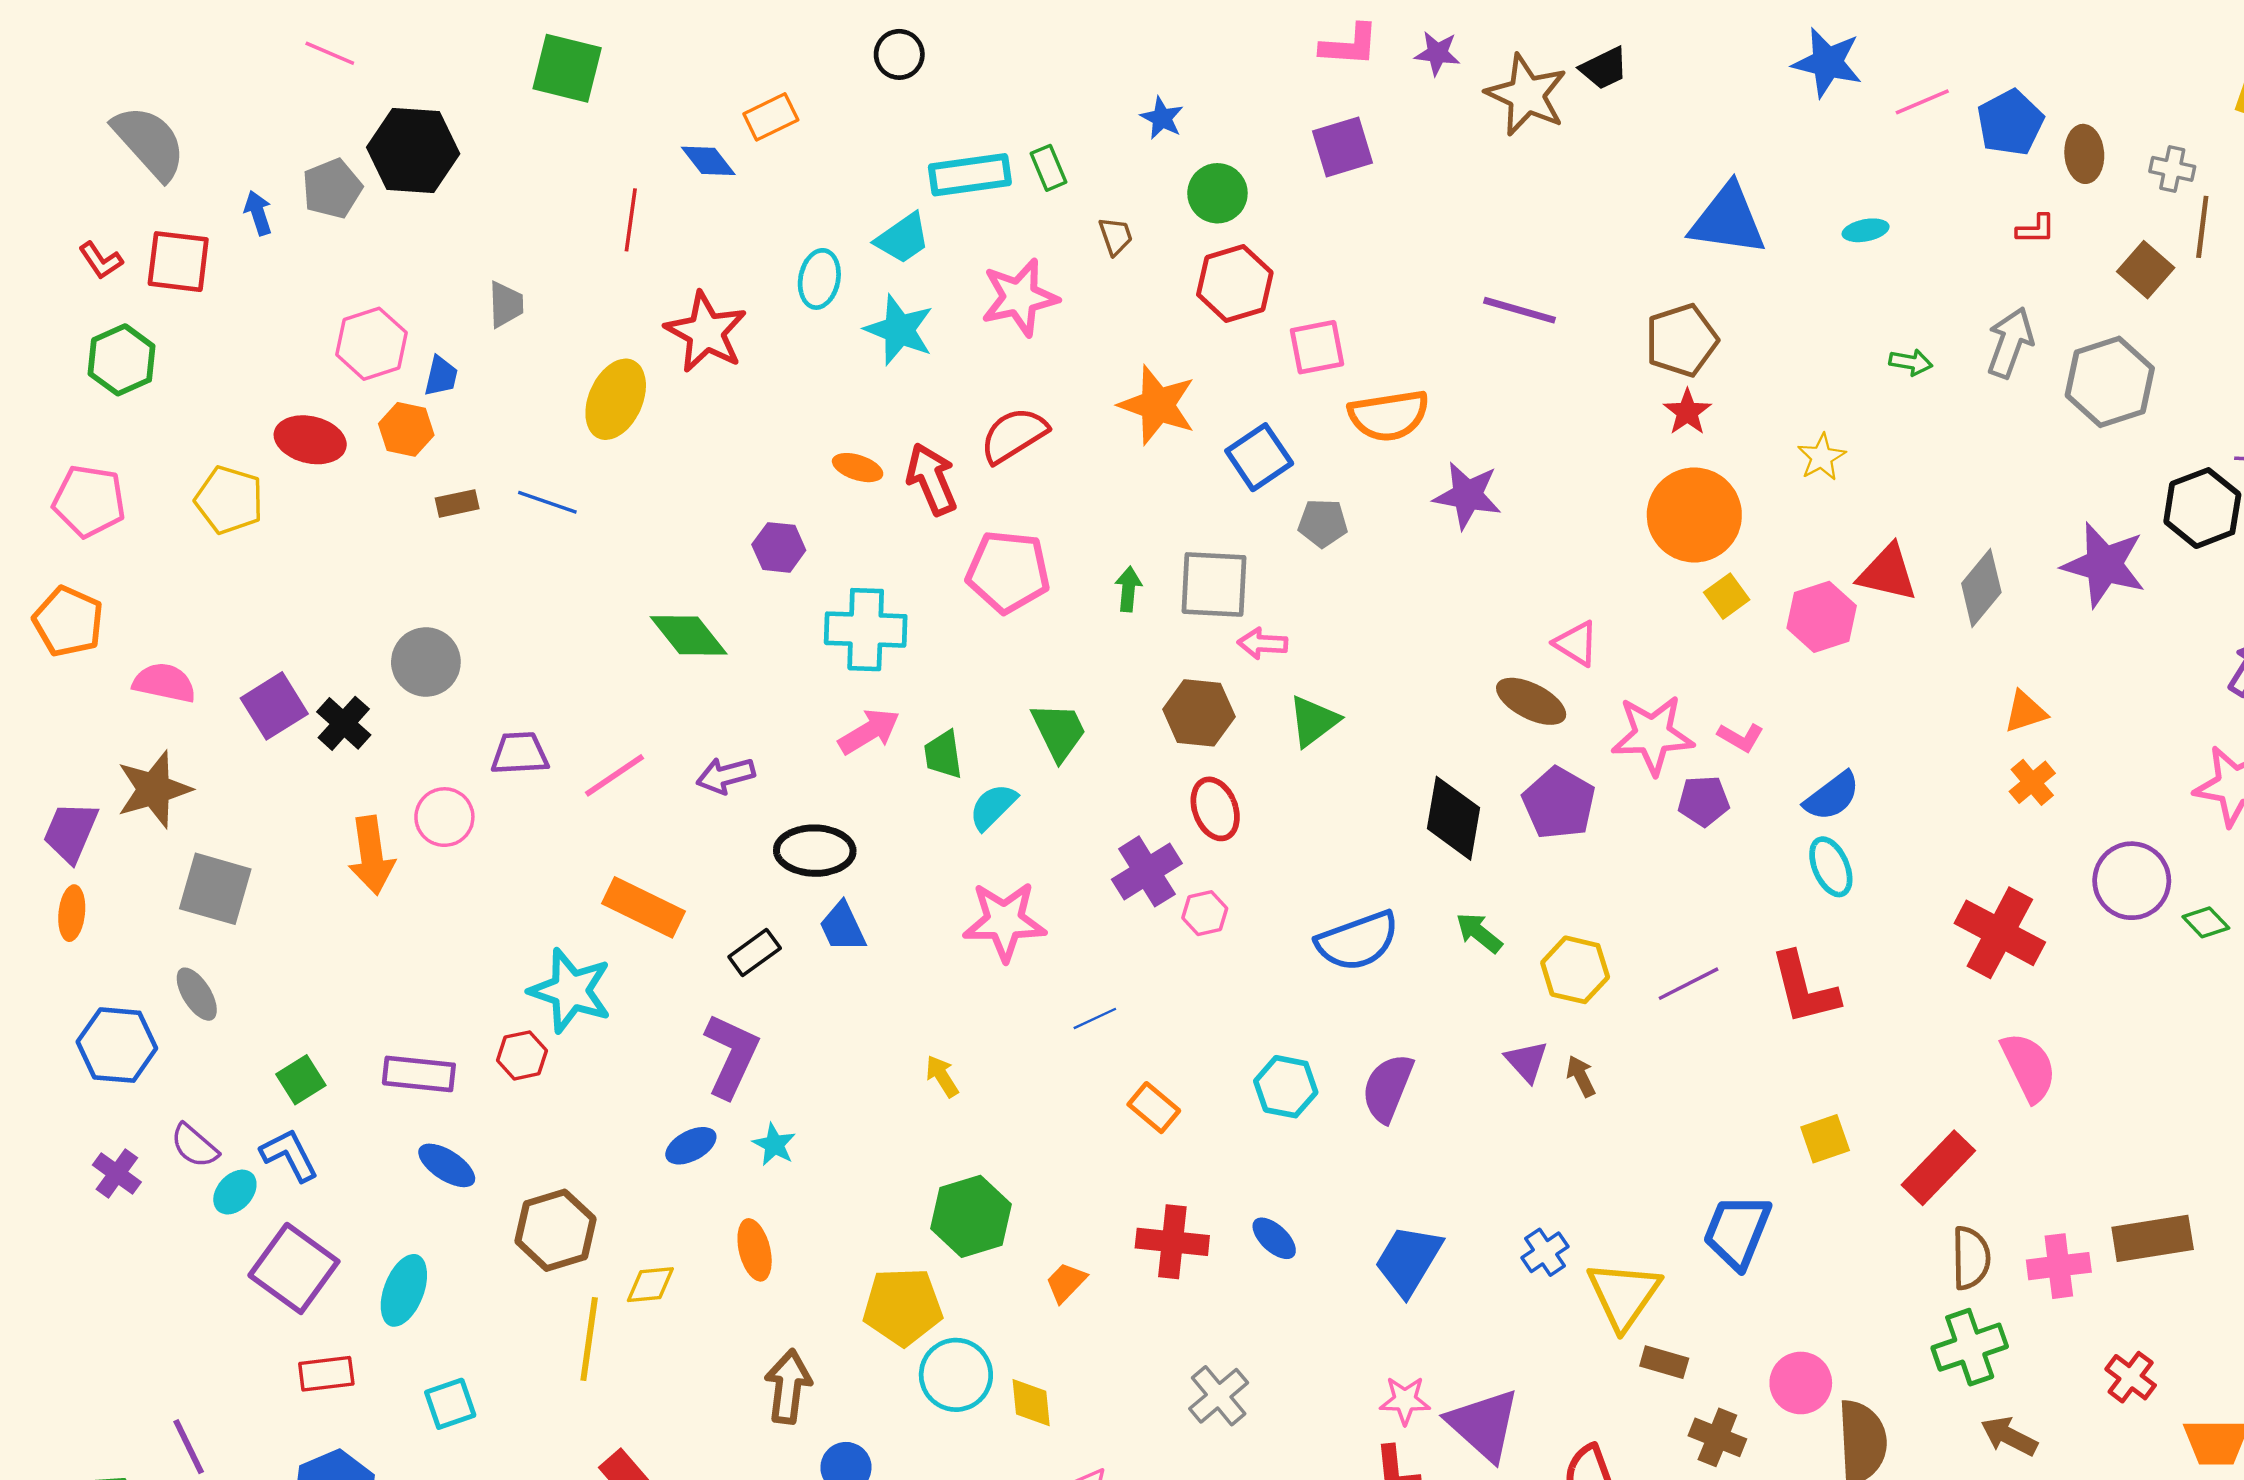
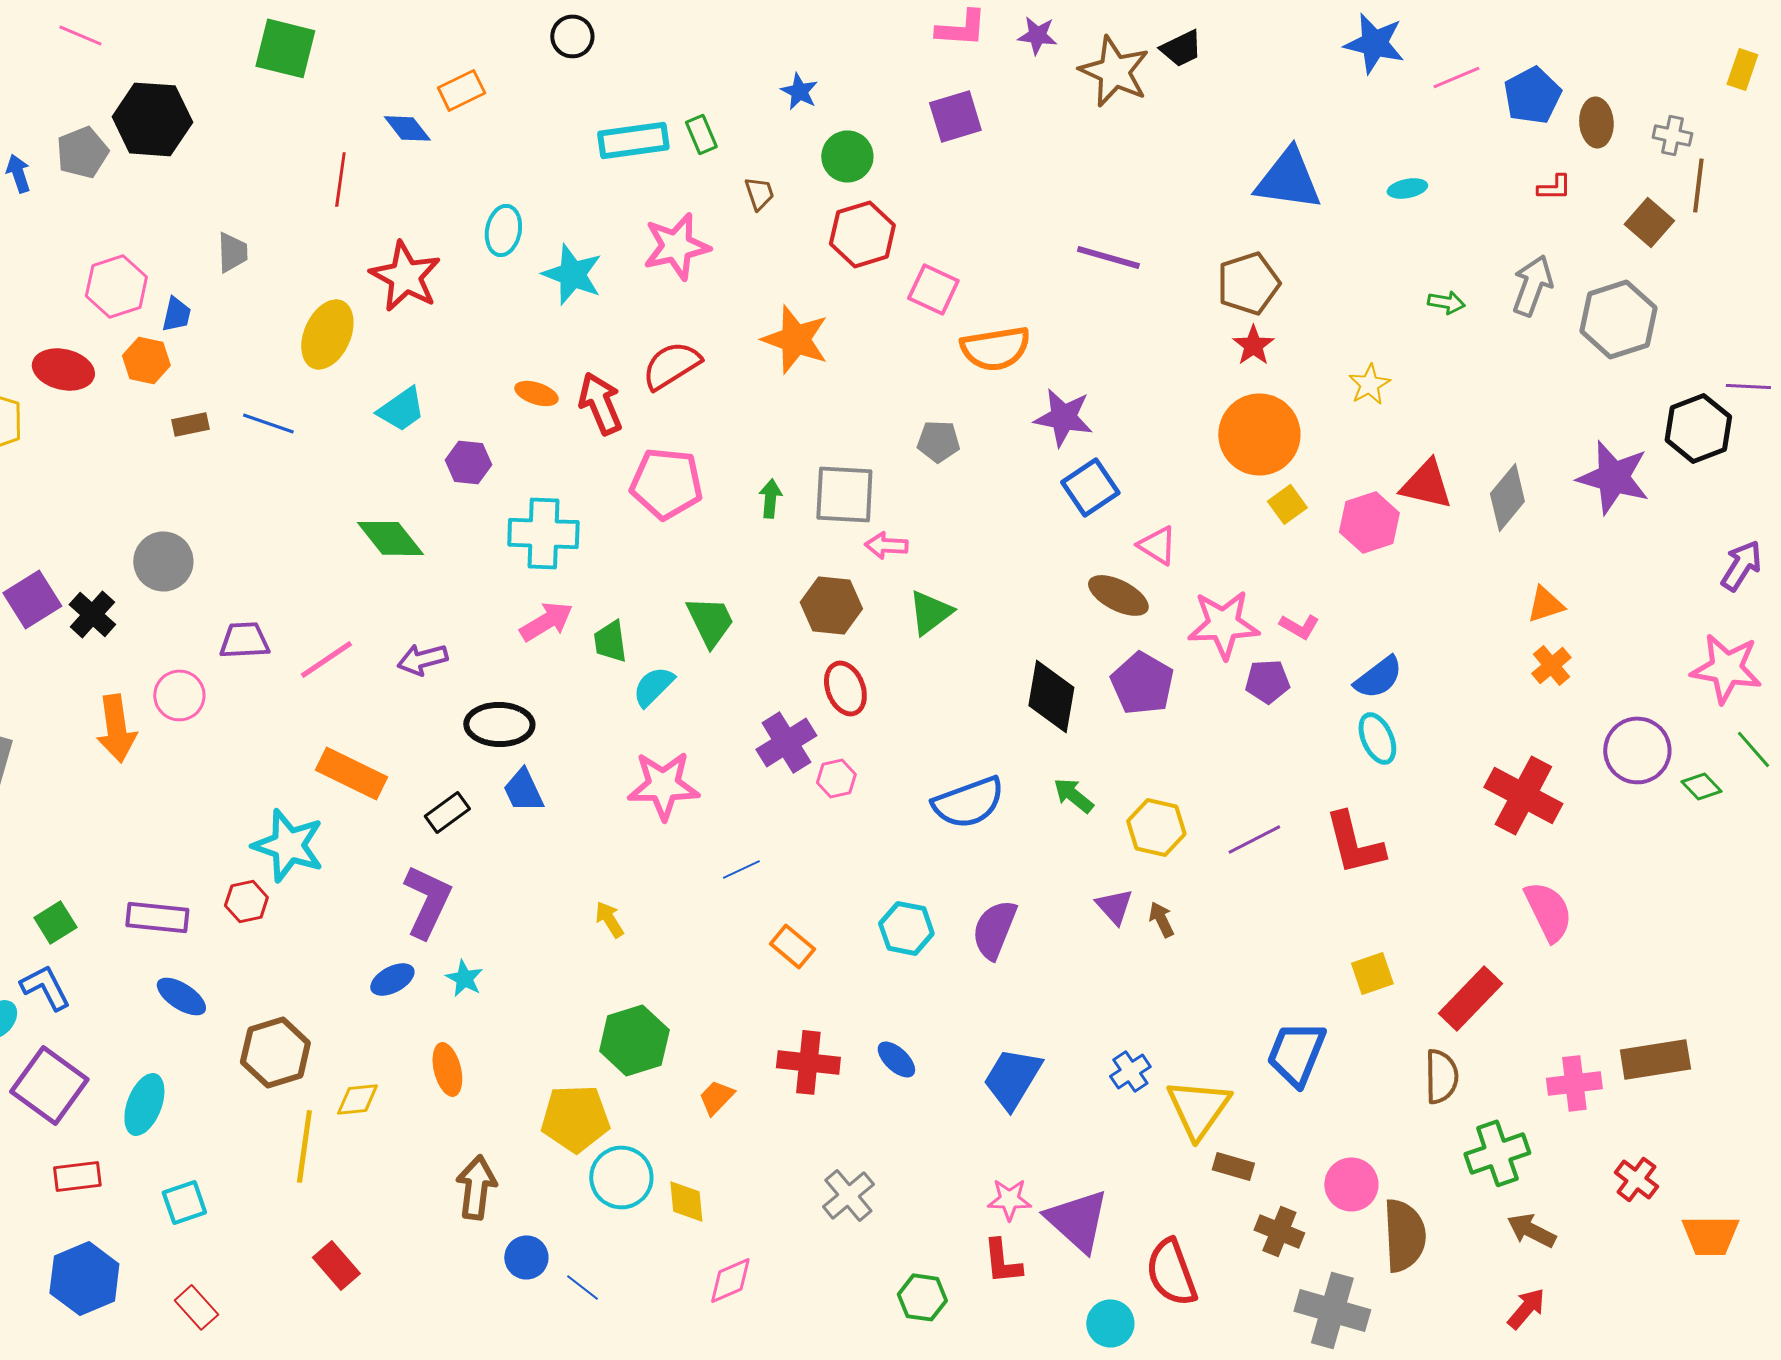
cyan trapezoid: (903, 238) -> (401, 409), moved
pink square: (1317, 347) -> (933, 289), turned 36
blue square: (1259, 457) -> (1090, 487), moved
brown semicircle: (1971, 1258) -> (1441, 1076), moved

